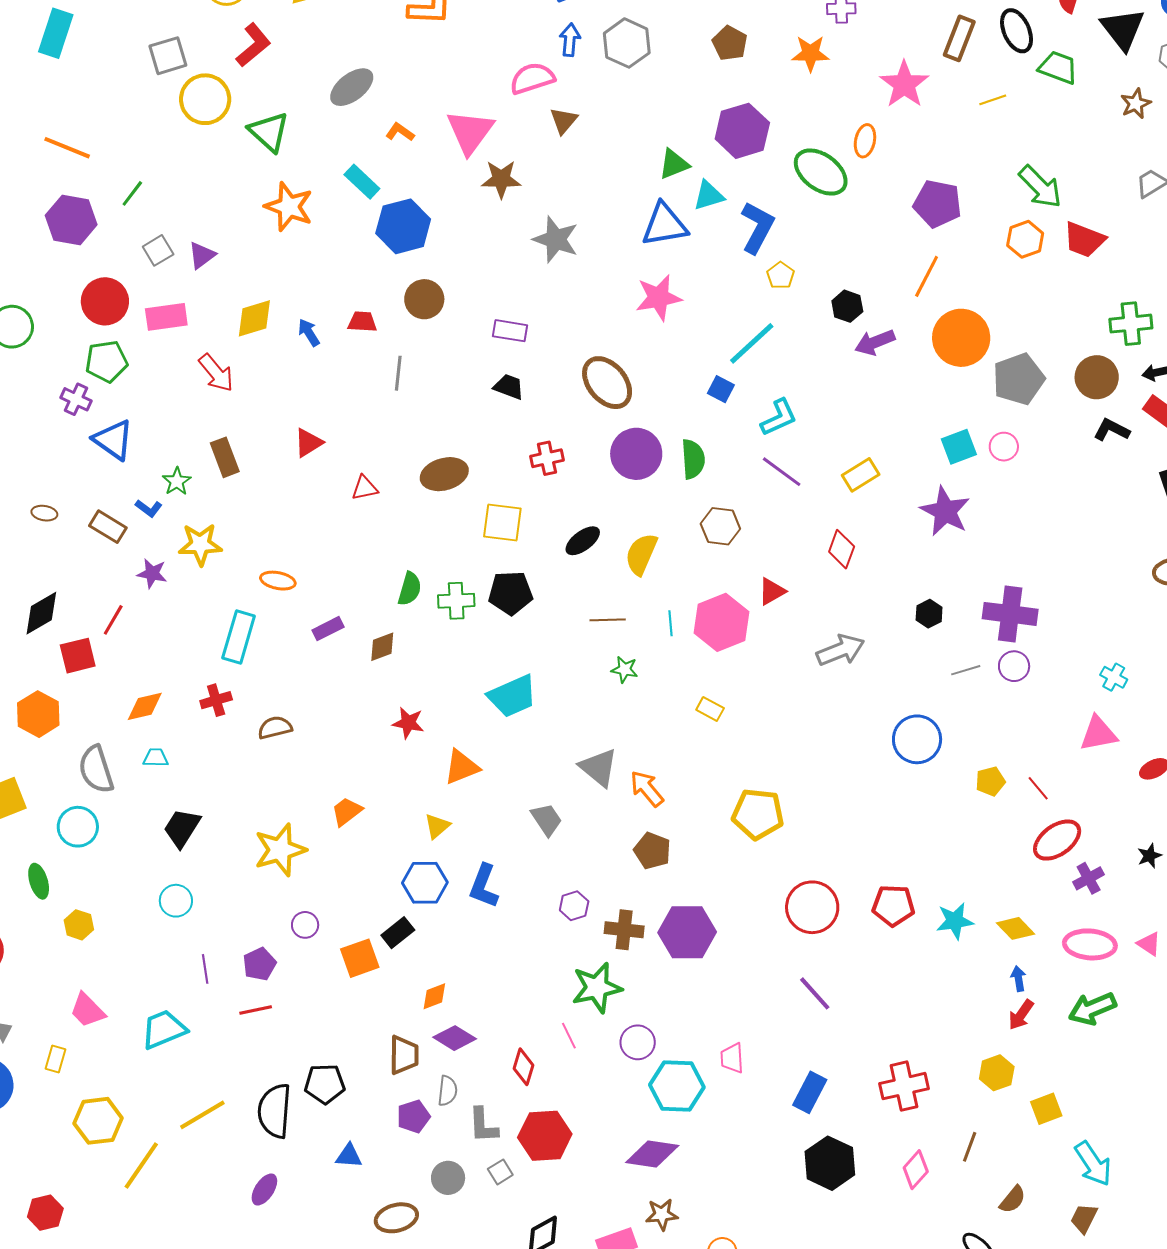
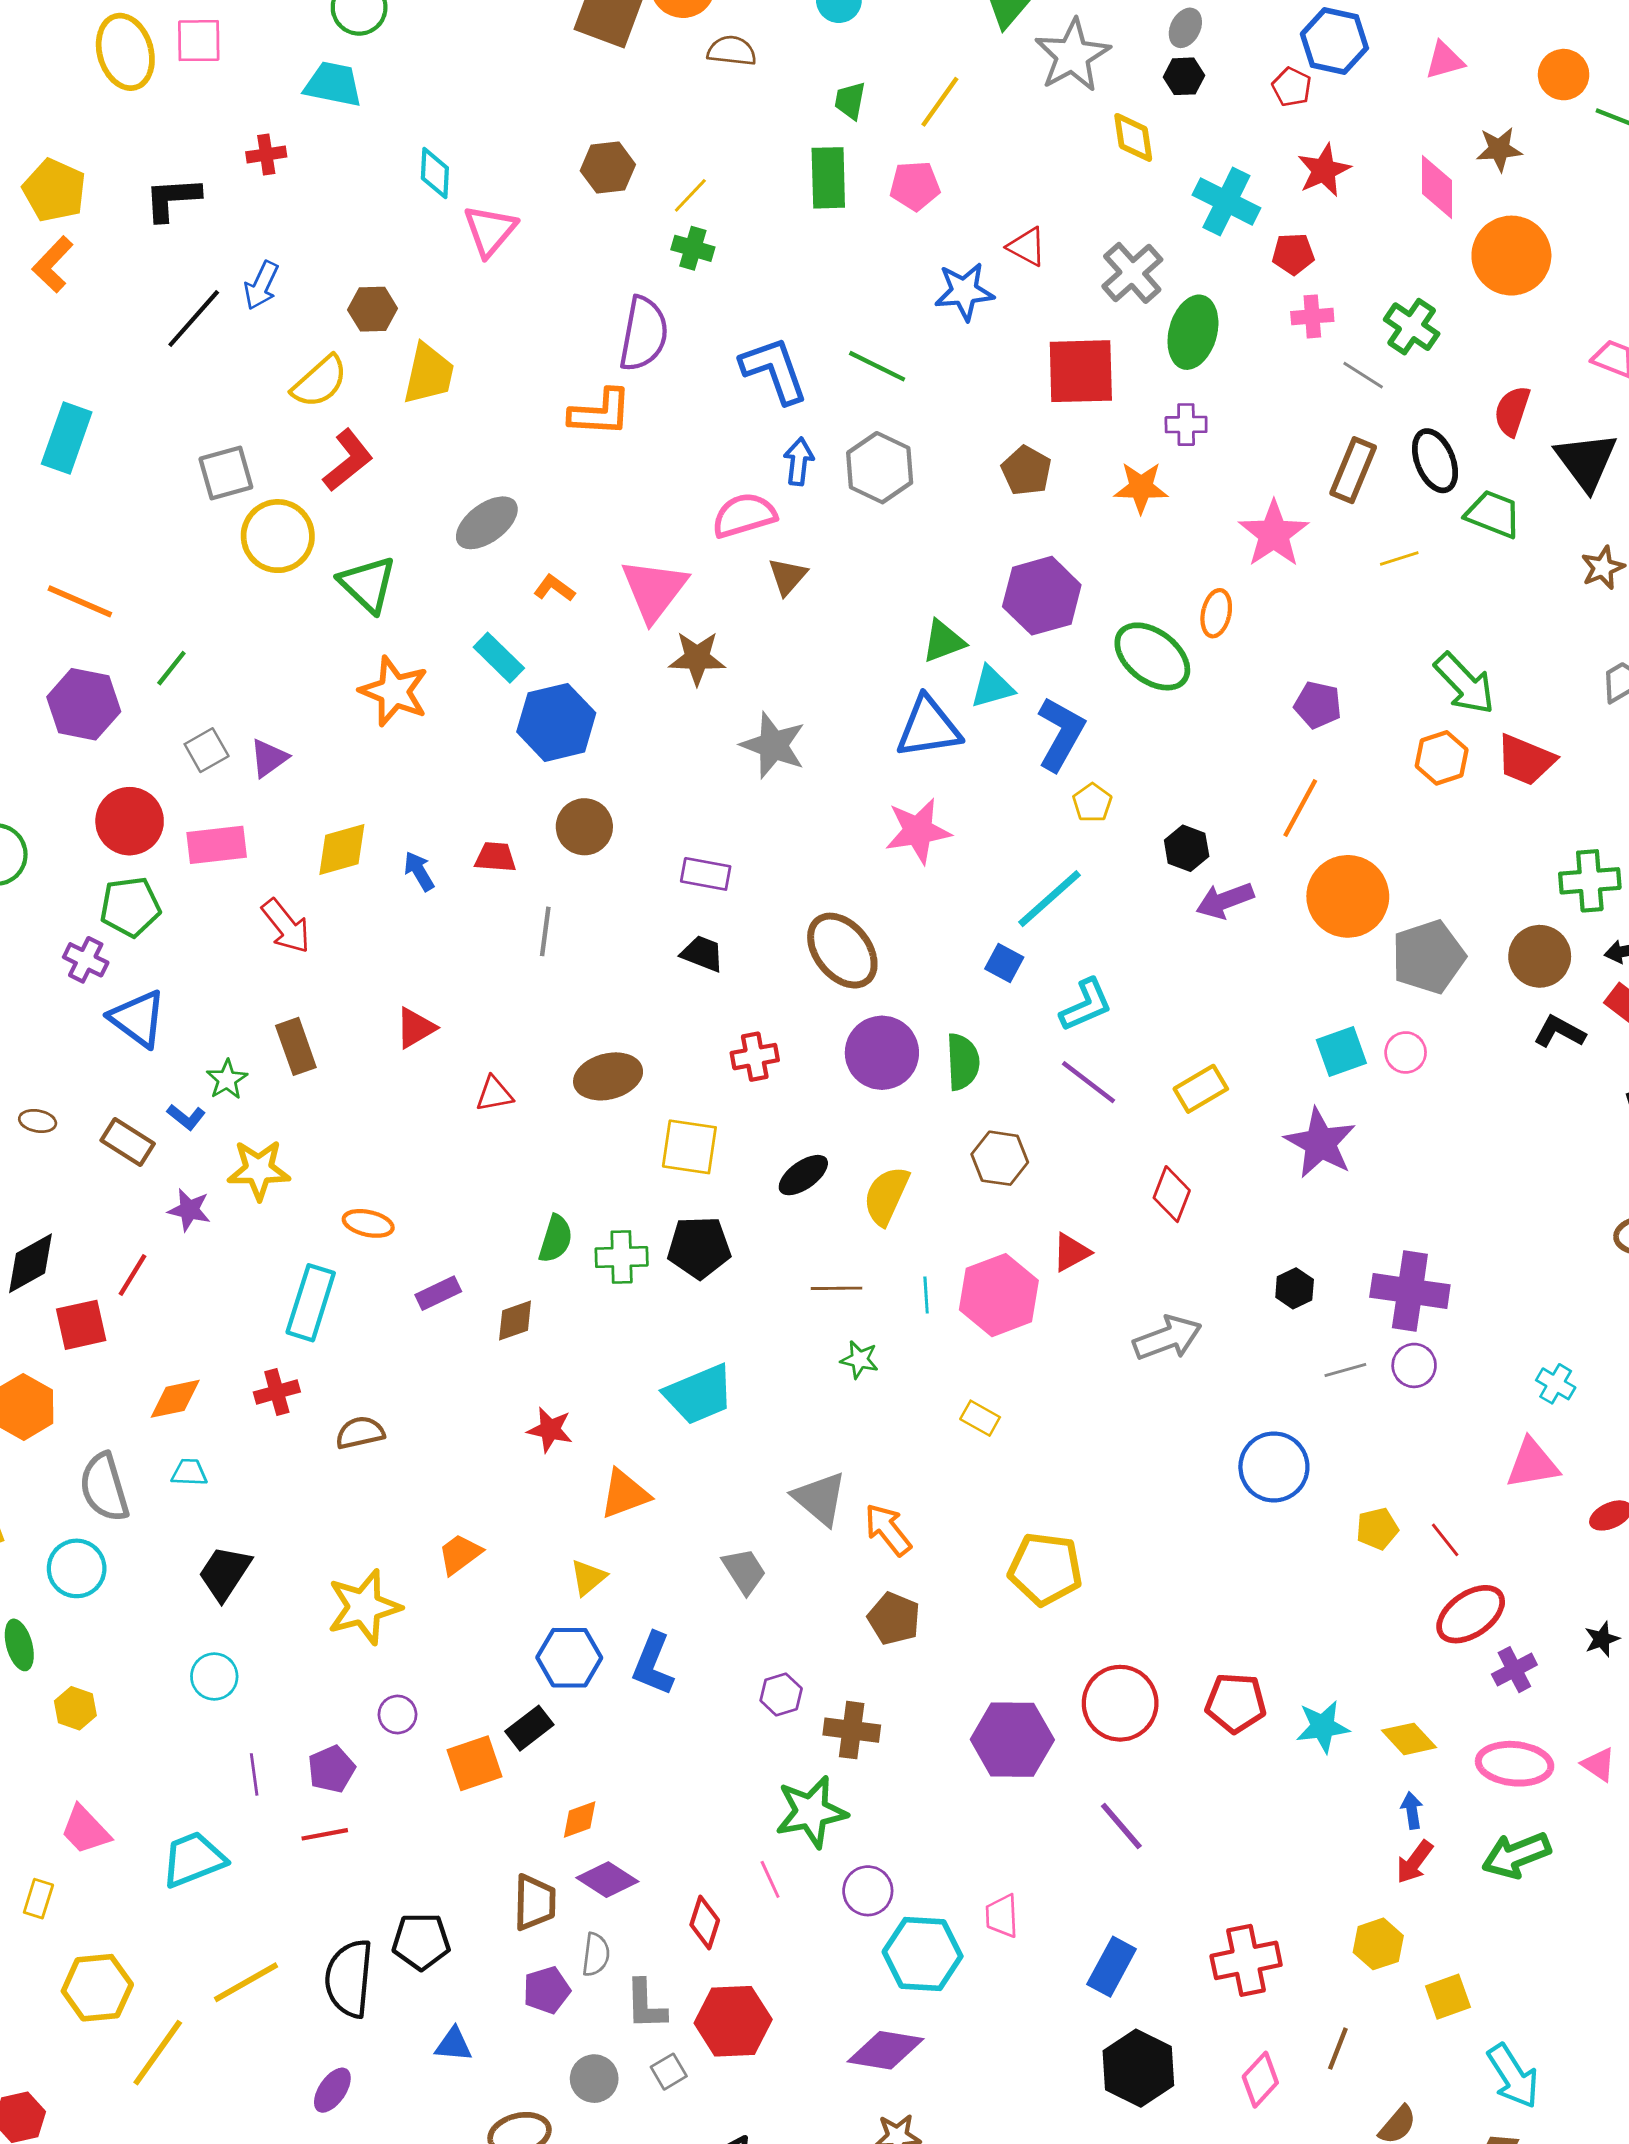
purple pentagon: (938, 204) -> (1318, 705), size x0.7
purple hexagon: (687, 932) -> (1012, 1740), moved

